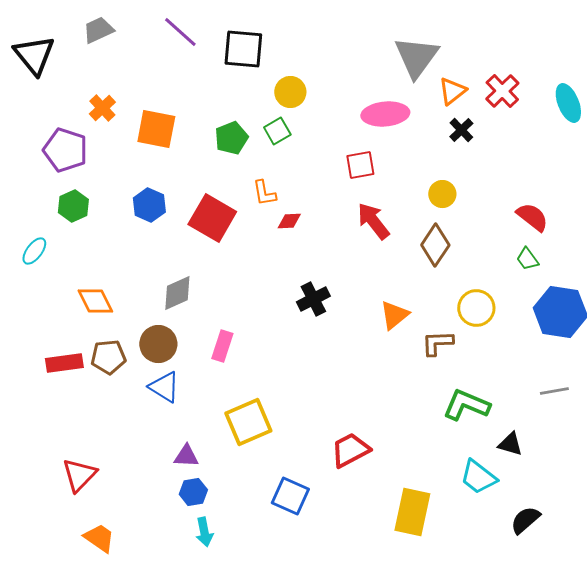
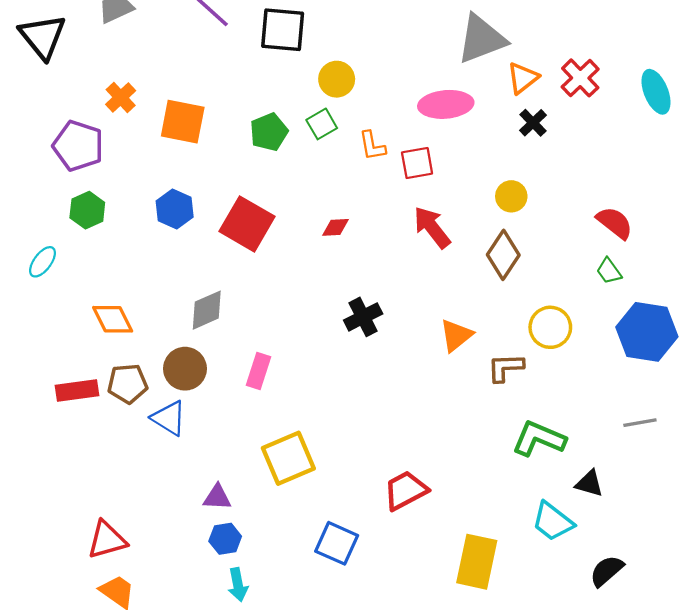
gray triangle: (416, 57) -> (481, 39), turned 33
orange L-shape: (264, 193) -> (372, 146), moved
blue triangle: (164, 387) -> (169, 418), moved
red triangle: (79, 475) -> (107, 540), moved, turned 30

